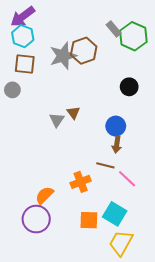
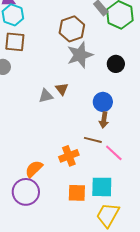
gray star: (63, 56) -> (80, 55), moved
gray triangle: (57, 120) -> (46, 96), turned 42
cyan square: (115, 214) -> (102, 187), turned -30

